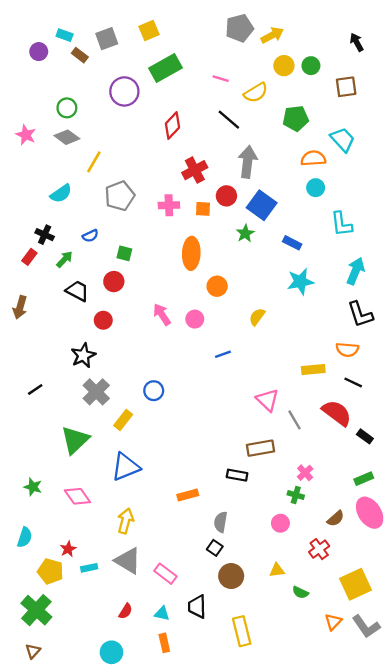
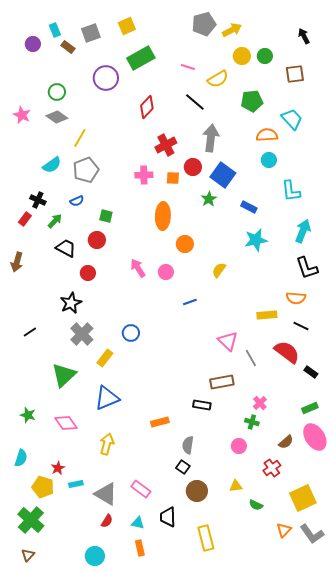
cyan rectangle: (65, 35) -> (55, 30), turned 48
gray pentagon: (120, 196) -> (86, 170), moved
gray triangle: (128, 561) -> (106, 494), moved

